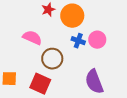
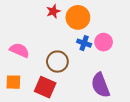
pink semicircle: (32, 38) -> (19, 50), moved

